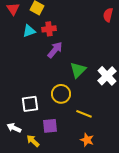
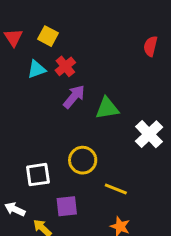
red cross: (49, 29) -> (65, 66), turned -32
green triangle: (78, 70) -> (107, 108), moved, turned 36

